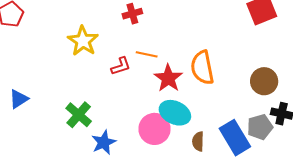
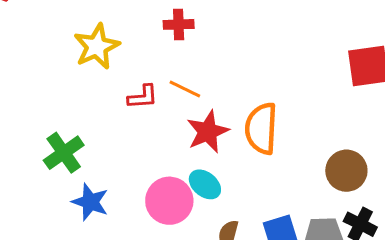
cyan ellipse: (175, 113) -> (205, 184), size x0.7
blue star: (104, 142) -> (90, 202), turned 30

